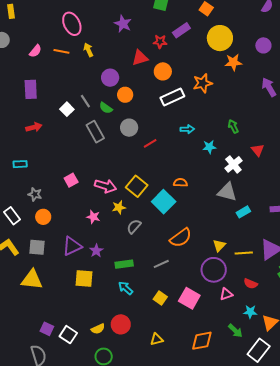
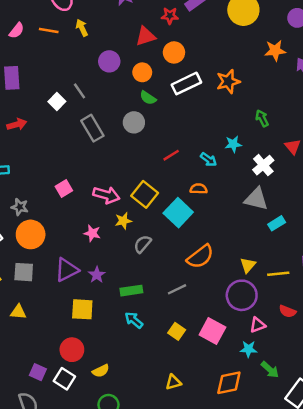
orange star: (233, 62) -> (275, 51), moved
orange star: (203, 83) -> (228, 81), moved
orange circle: (125, 95) -> (142, 72), moved
green semicircle: (106, 108) -> (148, 98), moved
cyan arrow: (187, 129) -> (209, 160), moved, turned 40
red line: (150, 143) -> (171, 155), moved
orange circle: (43, 217) -> (31, 234), size x1.5
yellow triangle: (32, 280) -> (18, 312), size x0.6
cyan star: (250, 312) -> (248, 349), moved
red circle: (121, 324) -> (72, 350), moved

